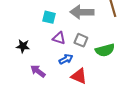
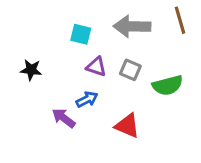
black star: (23, 46) -> (31, 70), moved
blue arrow: (66, 59) -> (87, 99), moved

